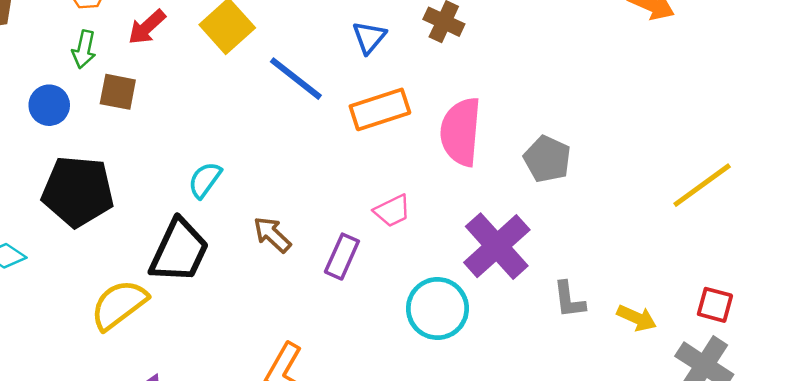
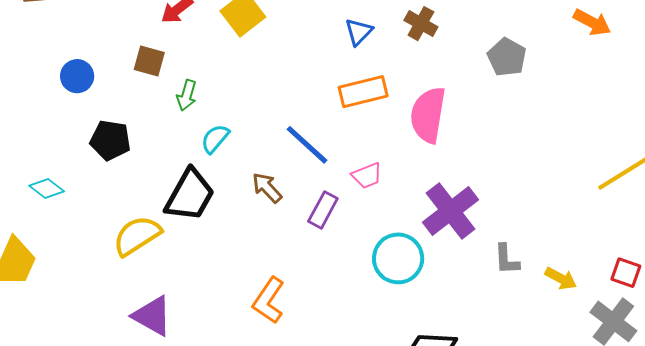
green arrow: (84, 49) -> (187, 95), moved
blue line: (296, 79) -> (307, 145), moved
blue circle: (49, 105) -> (77, 76), moved
gray pentagon: (547, 159) -> (507, 57), moved
black pentagon: (78, 191) -> (110, 140), size x0.7

